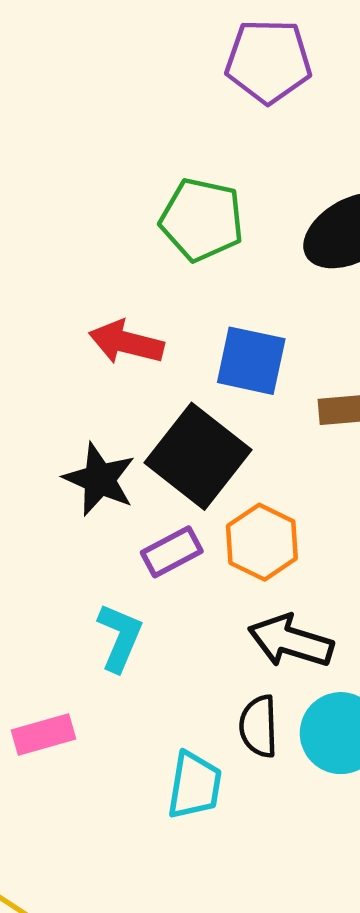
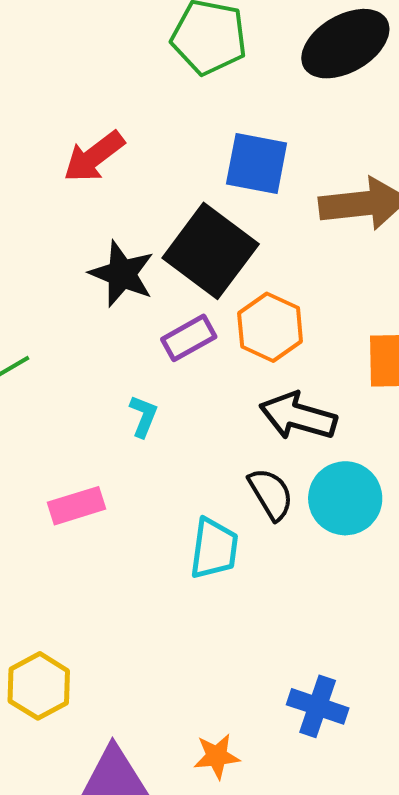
red arrow: (126, 342) -> (94, 157), moved, turned -50
cyan L-shape: (120, 637) -> (143, 416), size x0.7
black semicircle: (259, 726) -> (271, 494), turned 152

